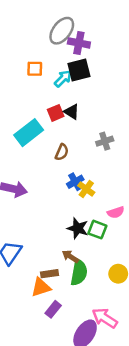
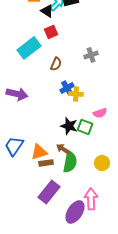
black triangle: (72, 112) -> (47, 11), moved
yellow cross: (86, 189) -> (76, 94), turned -32
orange triangle: (41, 287) -> (39, 152), moved
purple rectangle: (53, 309) -> (49, 192), size x1.6
pink arrow: (105, 318) -> (91, 199), turned 55

